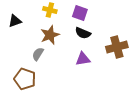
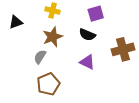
purple square: (80, 13) -> (96, 14), moved, turned -35
purple triangle: (83, 59) -> (87, 62), turned 35
brown pentagon: (25, 79) -> (48, 84), moved, turned 30

